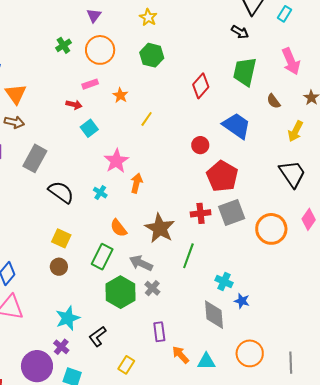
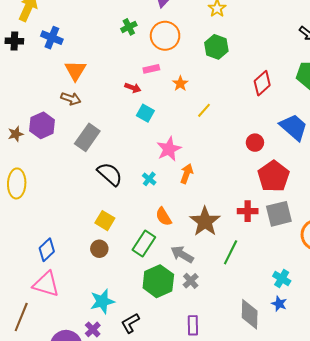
cyan square: (89, 128) -> (145, 113), turned -30
cyan cross: (224, 282) -> (282, 279), moved

